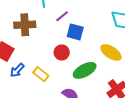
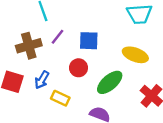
purple line: (62, 16) -> (58, 37), moved
blue arrow: (17, 70) -> (42, 80), moved

